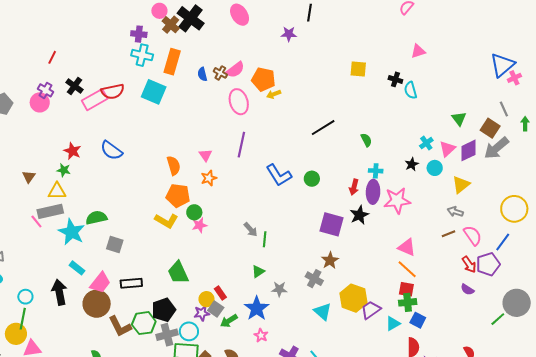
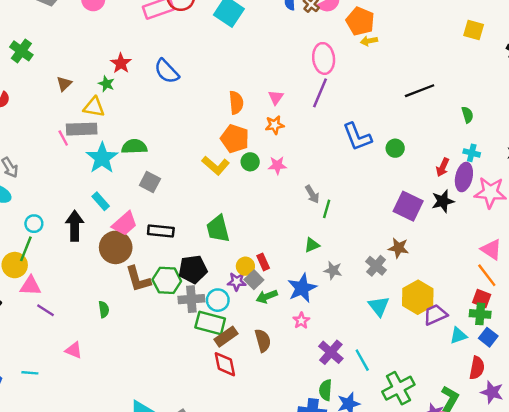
pink ellipse: (239, 102) -> (324, 58), moved
pink star: (199, 225) -> (277, 165), moved
brown star: (330, 260) -> (398, 248), turned 30

